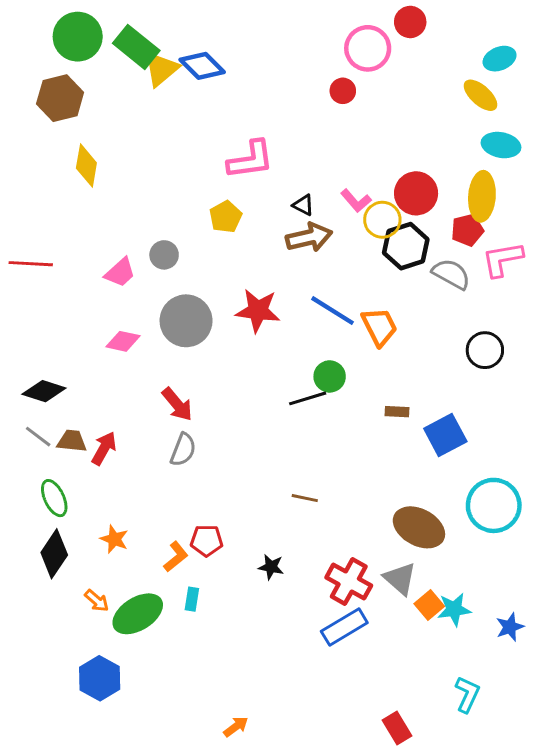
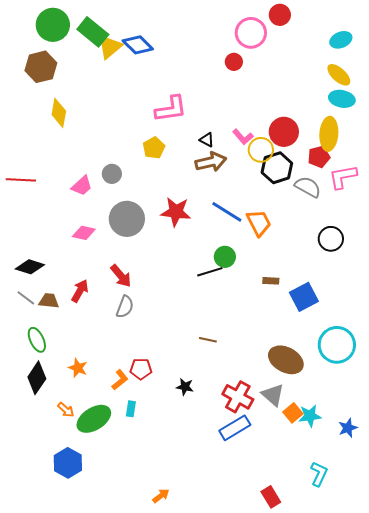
yellow ellipse: (480, 95) -> (339, 75), moved
red arrow: (104, 448) -> (80, 291), moved

